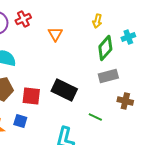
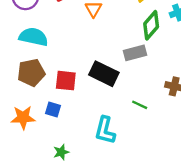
gray rectangle: (108, 76) -> (135, 53), moved

